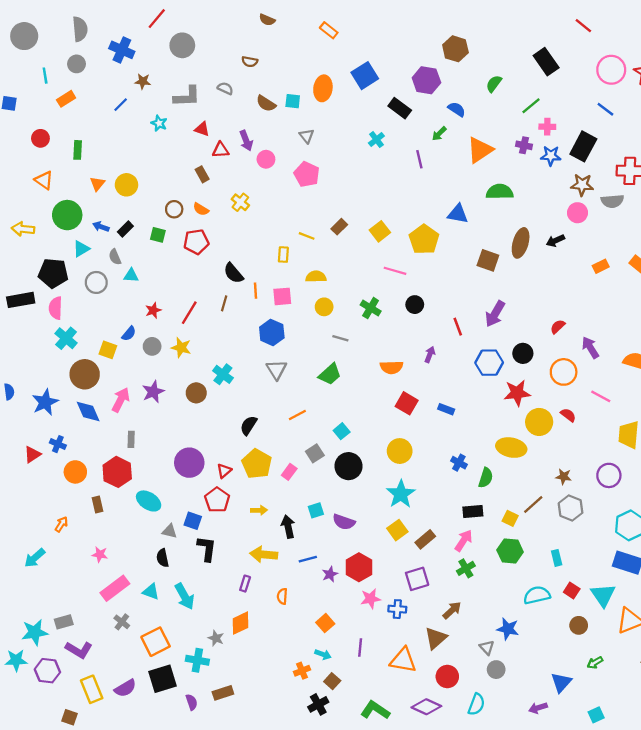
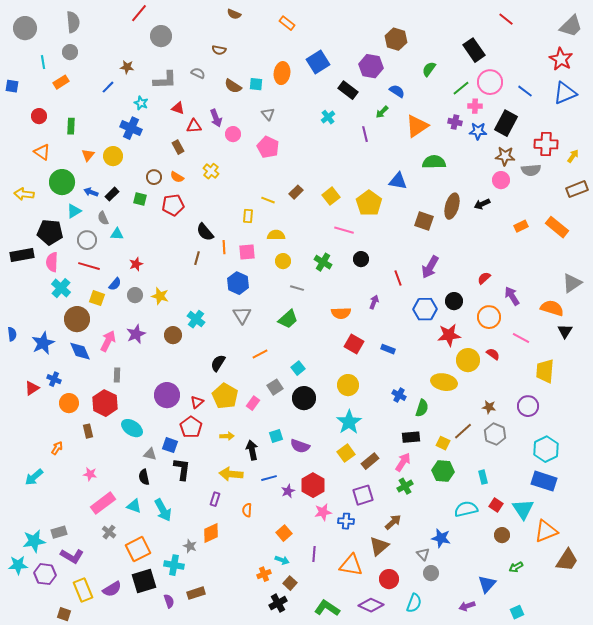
blue cross: (122, 50) -> (131, 128), moved
pink circle: (611, 70) -> (490, 82), moved
red line: (189, 313) -> (89, 266), moved, turned 75

